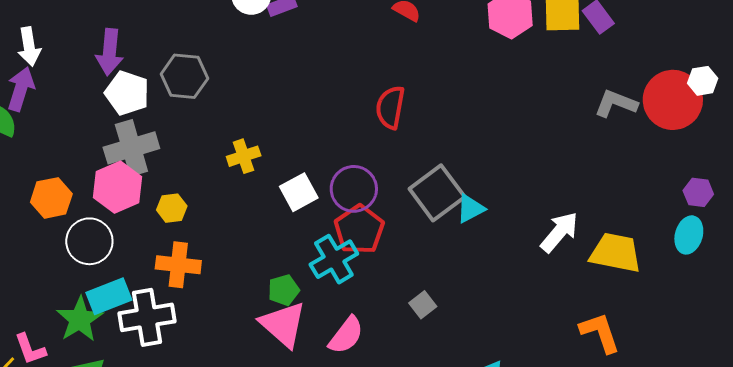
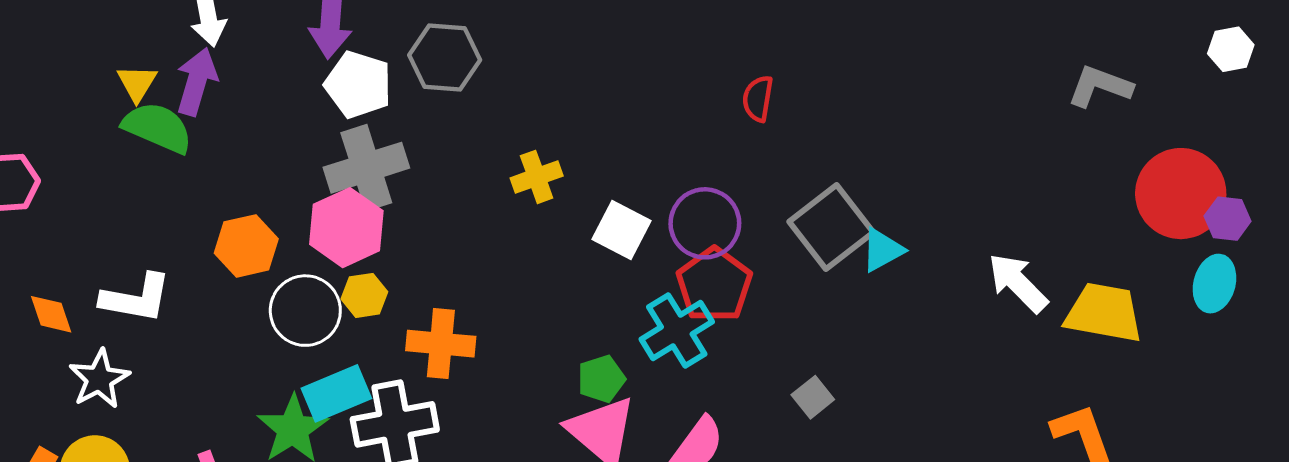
red circle: (673, 100) -> (1181, 194), moved
red semicircle: (390, 107) -> (758, 99), size x0.7
white square: (299, 192) -> (621, 230), turned -33
yellow hexagon: (172, 208) -> (364, 295), moved
white arrow: (559, 232) -> (1018, 283), turned -84

